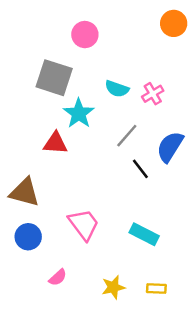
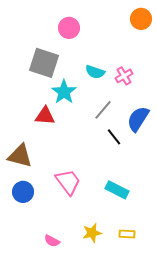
pink semicircle: (58, 277) -> (52, 241), moved, turned 70

